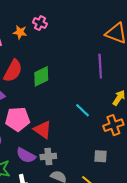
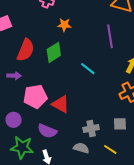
orange star: (20, 32) -> (64, 25), moved
cyan line: (82, 110) -> (88, 69), moved
gray cross: (48, 157) -> (91, 128), moved

